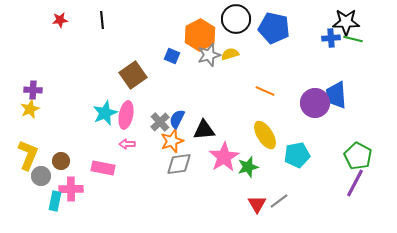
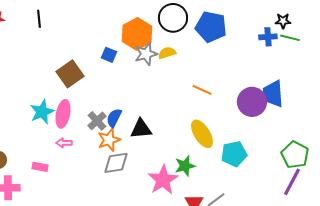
black star: (346, 22) -> (283, 21), size x0.6
pink star: (224, 157) -> (163, 180), moved
pink rectangle: (103, 168) -> (40, 167), size x0.7

